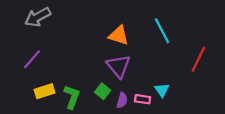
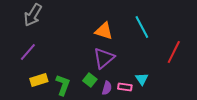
gray arrow: (38, 17) -> (33, 15), turned -30
purple triangle: (119, 66) -> (104, 58), turned 30

